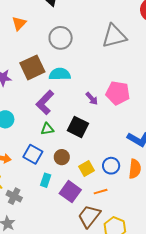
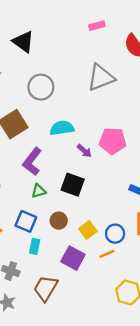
cyan semicircle: (60, 74) -> (62, 128), moved
blue circle: (111, 166) -> (115, 234), moved
cyan rectangle: (46, 180) -> (35, 246), moved
brown trapezoid: (89, 216) -> (46, 288), moved

